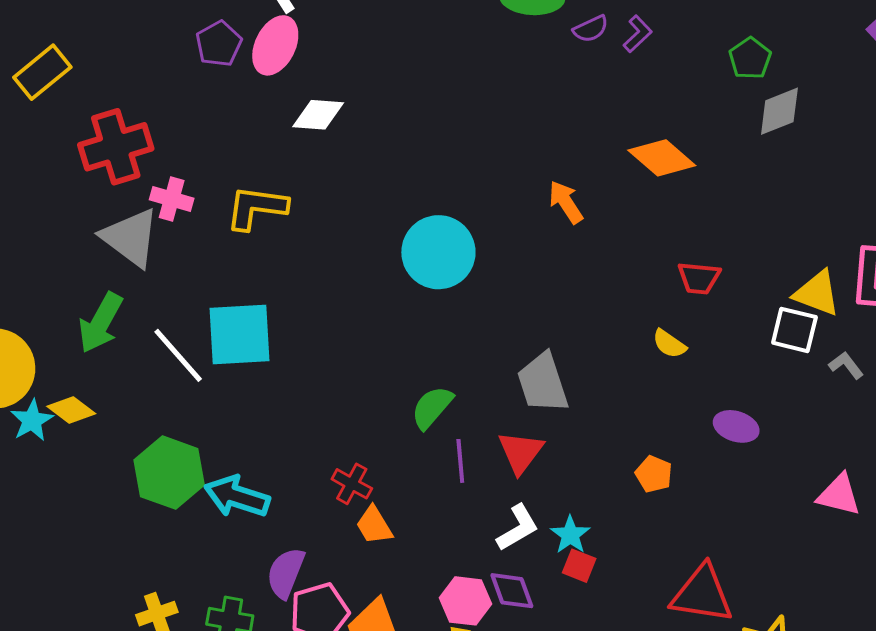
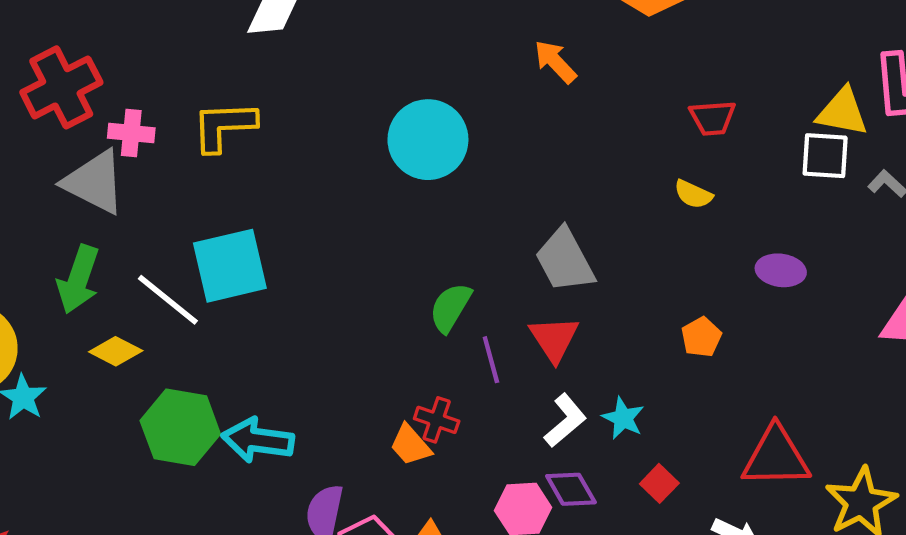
yellow diamond: (71, 410) -> (116, 351), moved
orange pentagon: (654, 474) -> (701, 337), turned 30
red cross: (352, 484) -> (437, 420), moved
red square: (579, 566) -> (659, 483), moved, turned 32

